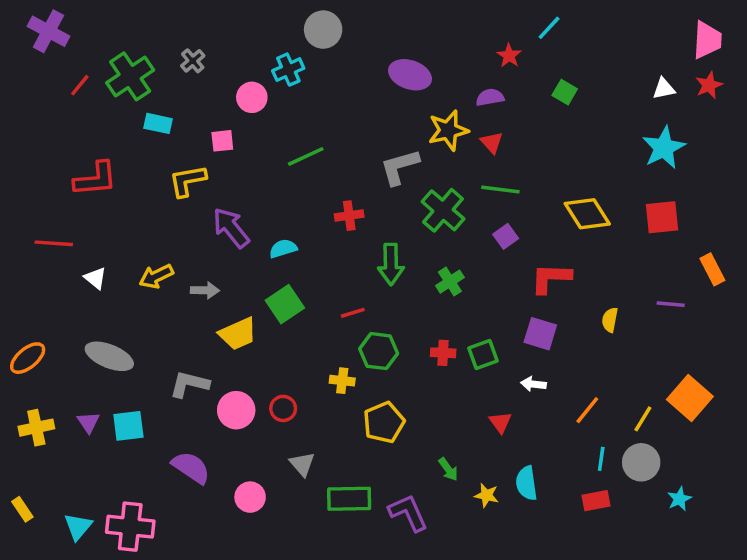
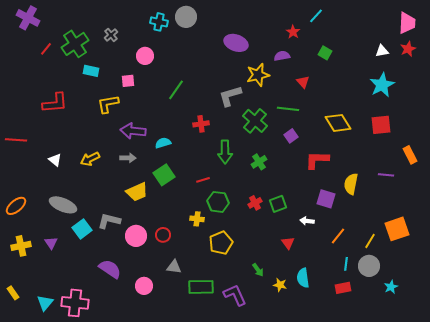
cyan cross: (288, 70) -> (159, 22), moved, turned 36
red triangle: (492, 143) -> (303, 82), moved
green line: (306, 156) -> (176, 90), turned -30
purple arrow: (231, 228) -> (133, 131), turned -45
red line: (54, 243) -> (16, 140), moved
gray arrow: (205, 290) -> (128, 158), moved
yellow semicircle: (610, 320) -> (351, 184), size x1.5
purple square: (540, 334) -> (326, 199), moved
red cross: (443, 353) -> (255, 203), turned -32
orange square: (690, 398) -> (397, 229), turned 30
cyan square: (128, 426) -> (82, 229), moved, turned -30
gray triangle: (302, 464) -> (174, 267), turned -42

